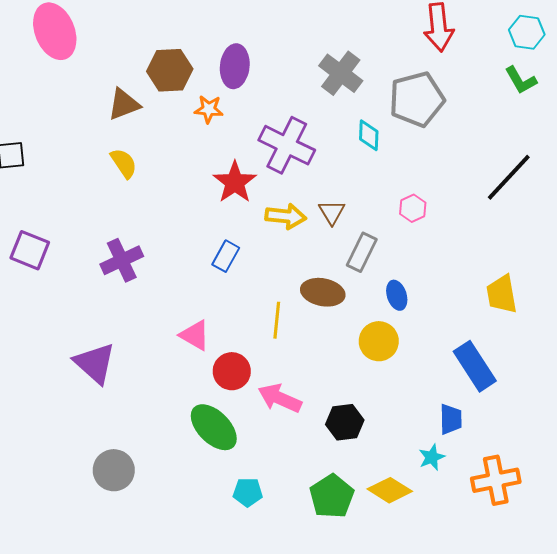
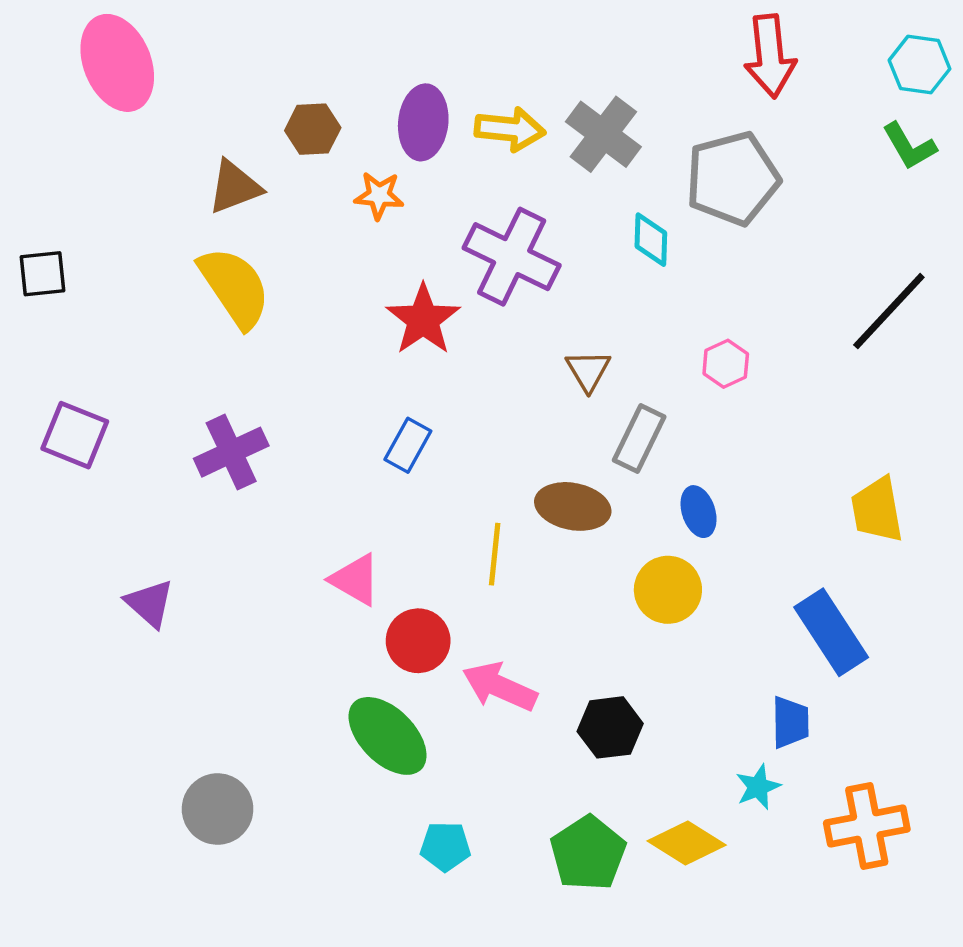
brown hexagon: (170, 70) -> (313, 129), size x0.7
yellow semicircle: (124, 163) -> (235, 287), size x1.6
yellow arrow: (286, 216) -> (510, 129), moved
purple triangle: (95, 363) -> (150, 603), moved, size x0.7

